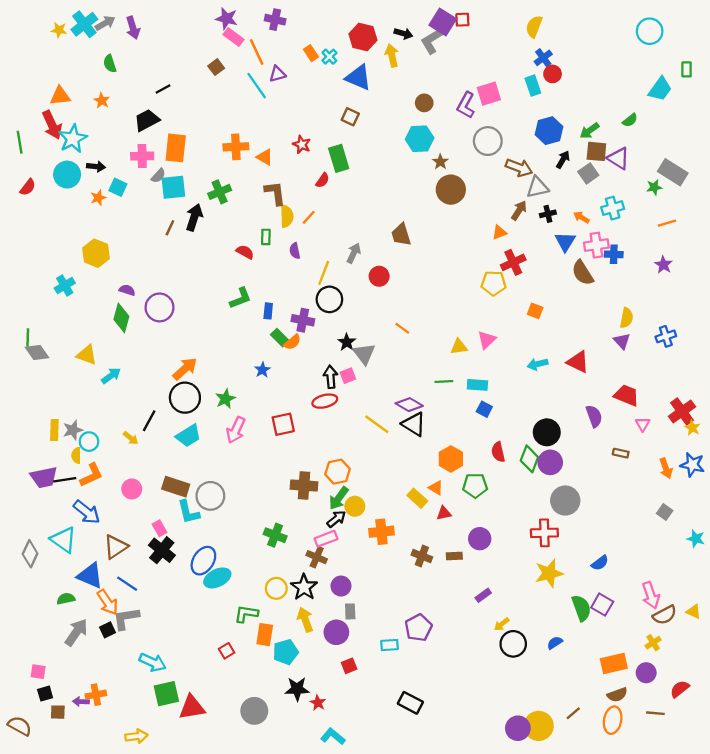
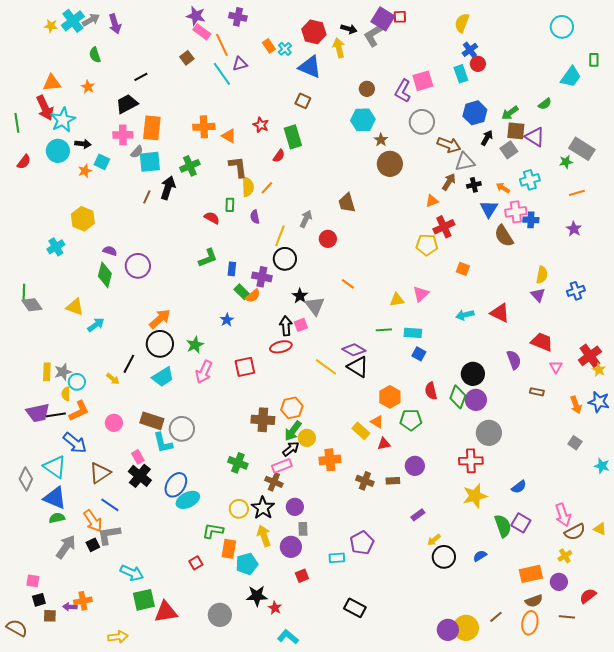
blue triangle: (90, 576) -> (55, 498), moved

